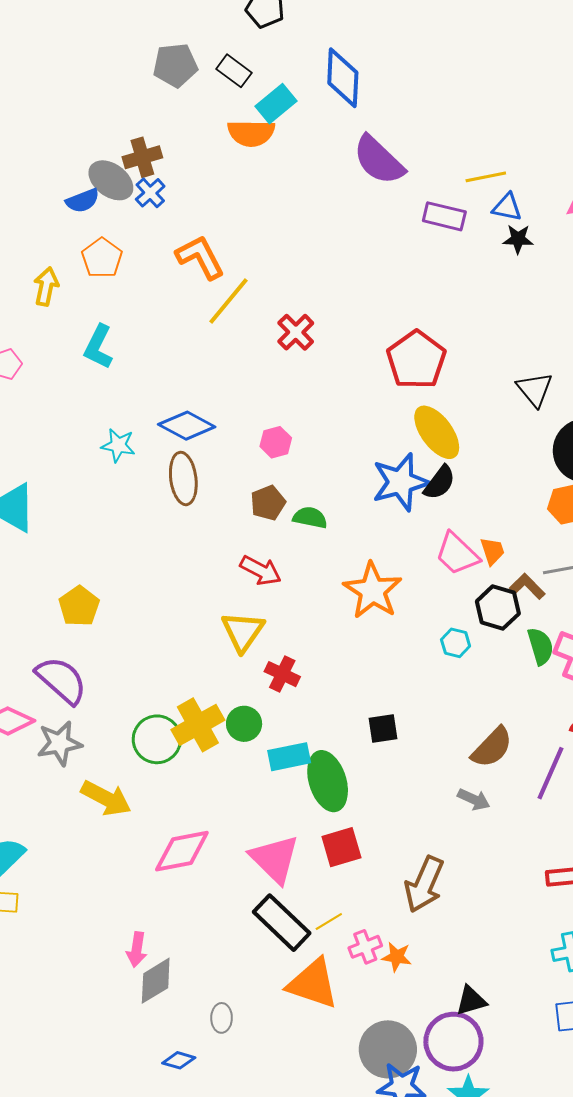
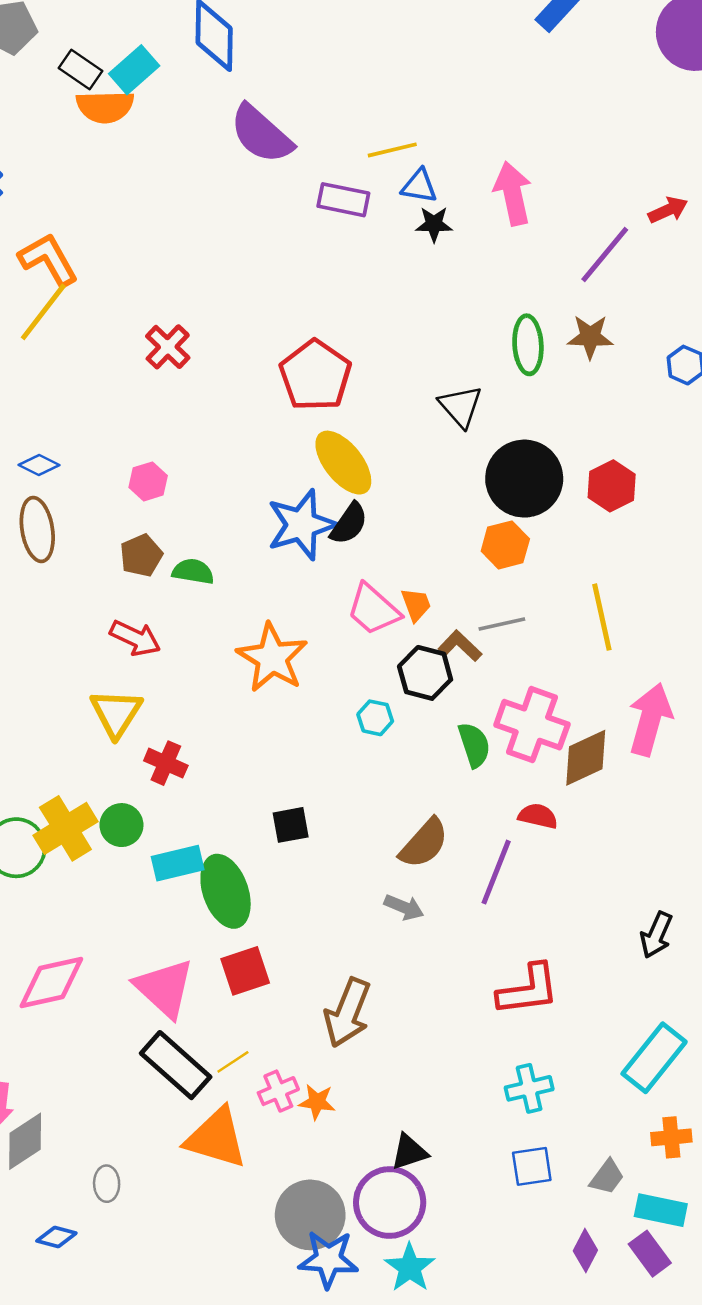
black rectangle: (234, 71) -> (81, 69), moved
yellow line: (229, 301) -> (43, 312), moved
blue diamond: (187, 426) -> (39, 465), size x0.6
green semicircle: (540, 646) -> (474, 745), moved

